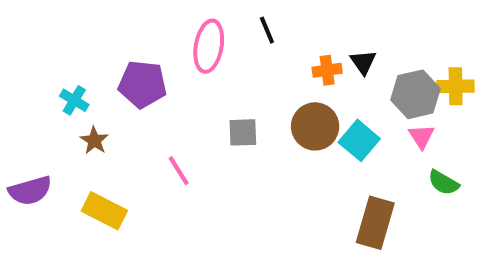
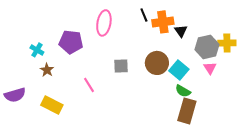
black line: (267, 30) -> (144, 15), moved
orange cross: (327, 70) -> (163, 22), moved, size x1.5
green semicircle: (444, 183) -> (183, 91), moved

